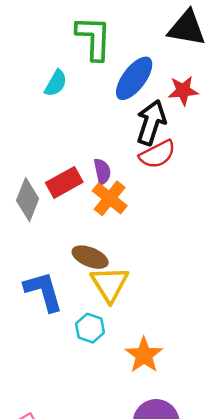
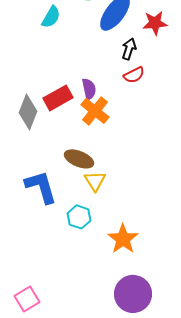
black arrow: (151, 122) -> (129, 49), size x0.6
red semicircle: (157, 154) -> (134, 75), size x0.7
yellow triangle: (110, 284) -> (95, 181), size x0.7

